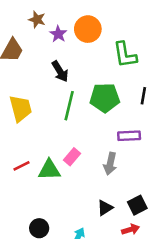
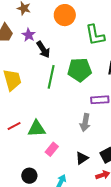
purple star: (58, 34) -> (29, 35), moved
pink rectangle: (72, 157) -> (52, 149), moved

